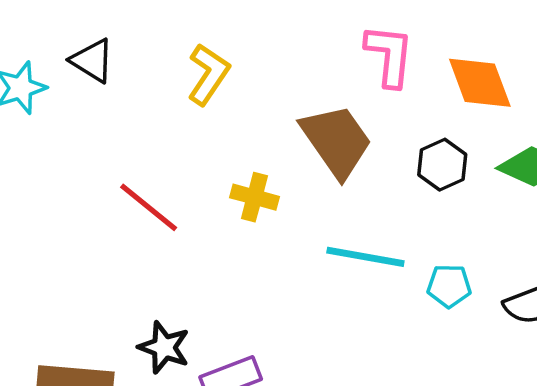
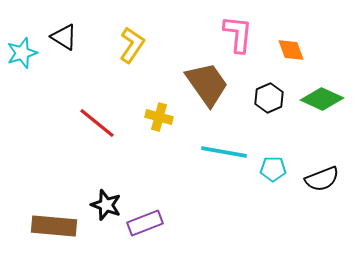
orange diamond: (480, 83) -> (291, 50), size x0.7

